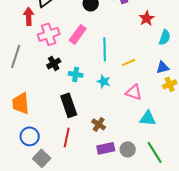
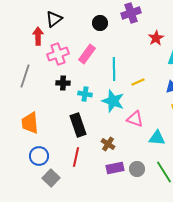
black cross: (54, 63) -> (63, 83), turned 32
cyan star: (104, 81) -> (113, 101), size x1.6
pink triangle: (134, 92) -> (135, 119), moved

